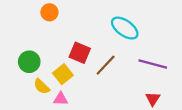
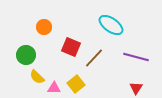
orange circle: (49, 12) -> (44, 27), moved
yellow square: (63, 74) -> (76, 84), moved

